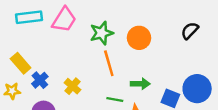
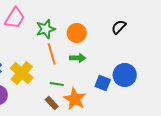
green arrow: (140, 84) -> (78, 58), moved
yellow cross: (73, 86) -> (22, 73), size x1.6

